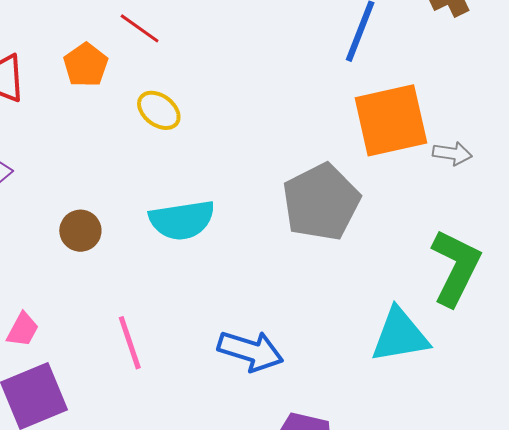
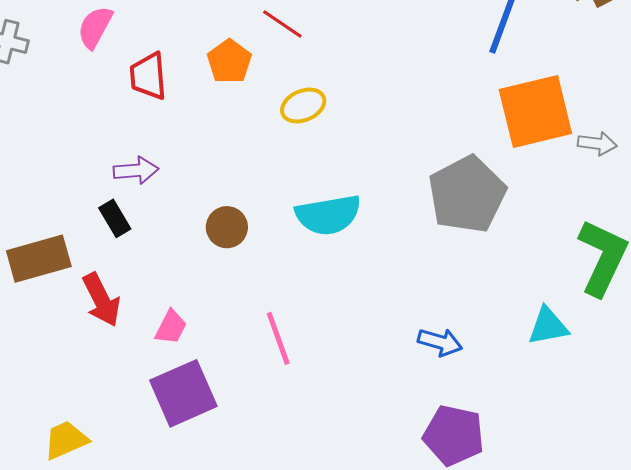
yellow ellipse: (159, 110) -> (303, 106), turned -60
cyan triangle: (400, 335) -> (548, 326), size x0.7
blue arrow: (251, 351) -> (440, 342), moved, size x0.7

